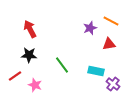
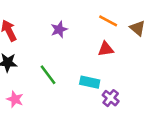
purple star: (90, 28) -> (59, 29), moved

